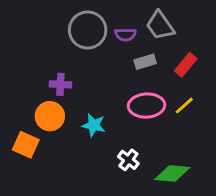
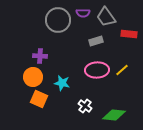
purple semicircle: (125, 35) -> (83, 13), moved
red rectangle: (186, 65) -> (129, 34), moved, turned 56
orange square: (26, 145) -> (39, 99), moved

